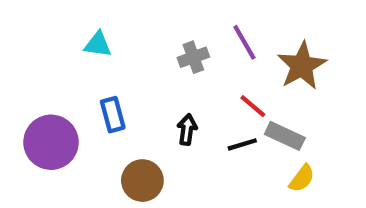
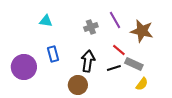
brown star: (302, 66) -> (142, 31), turned -30
black arrow: (187, 130) -> (88, 61), size x1.5
brown circle: (142, 181) -> (78, 85), moved

